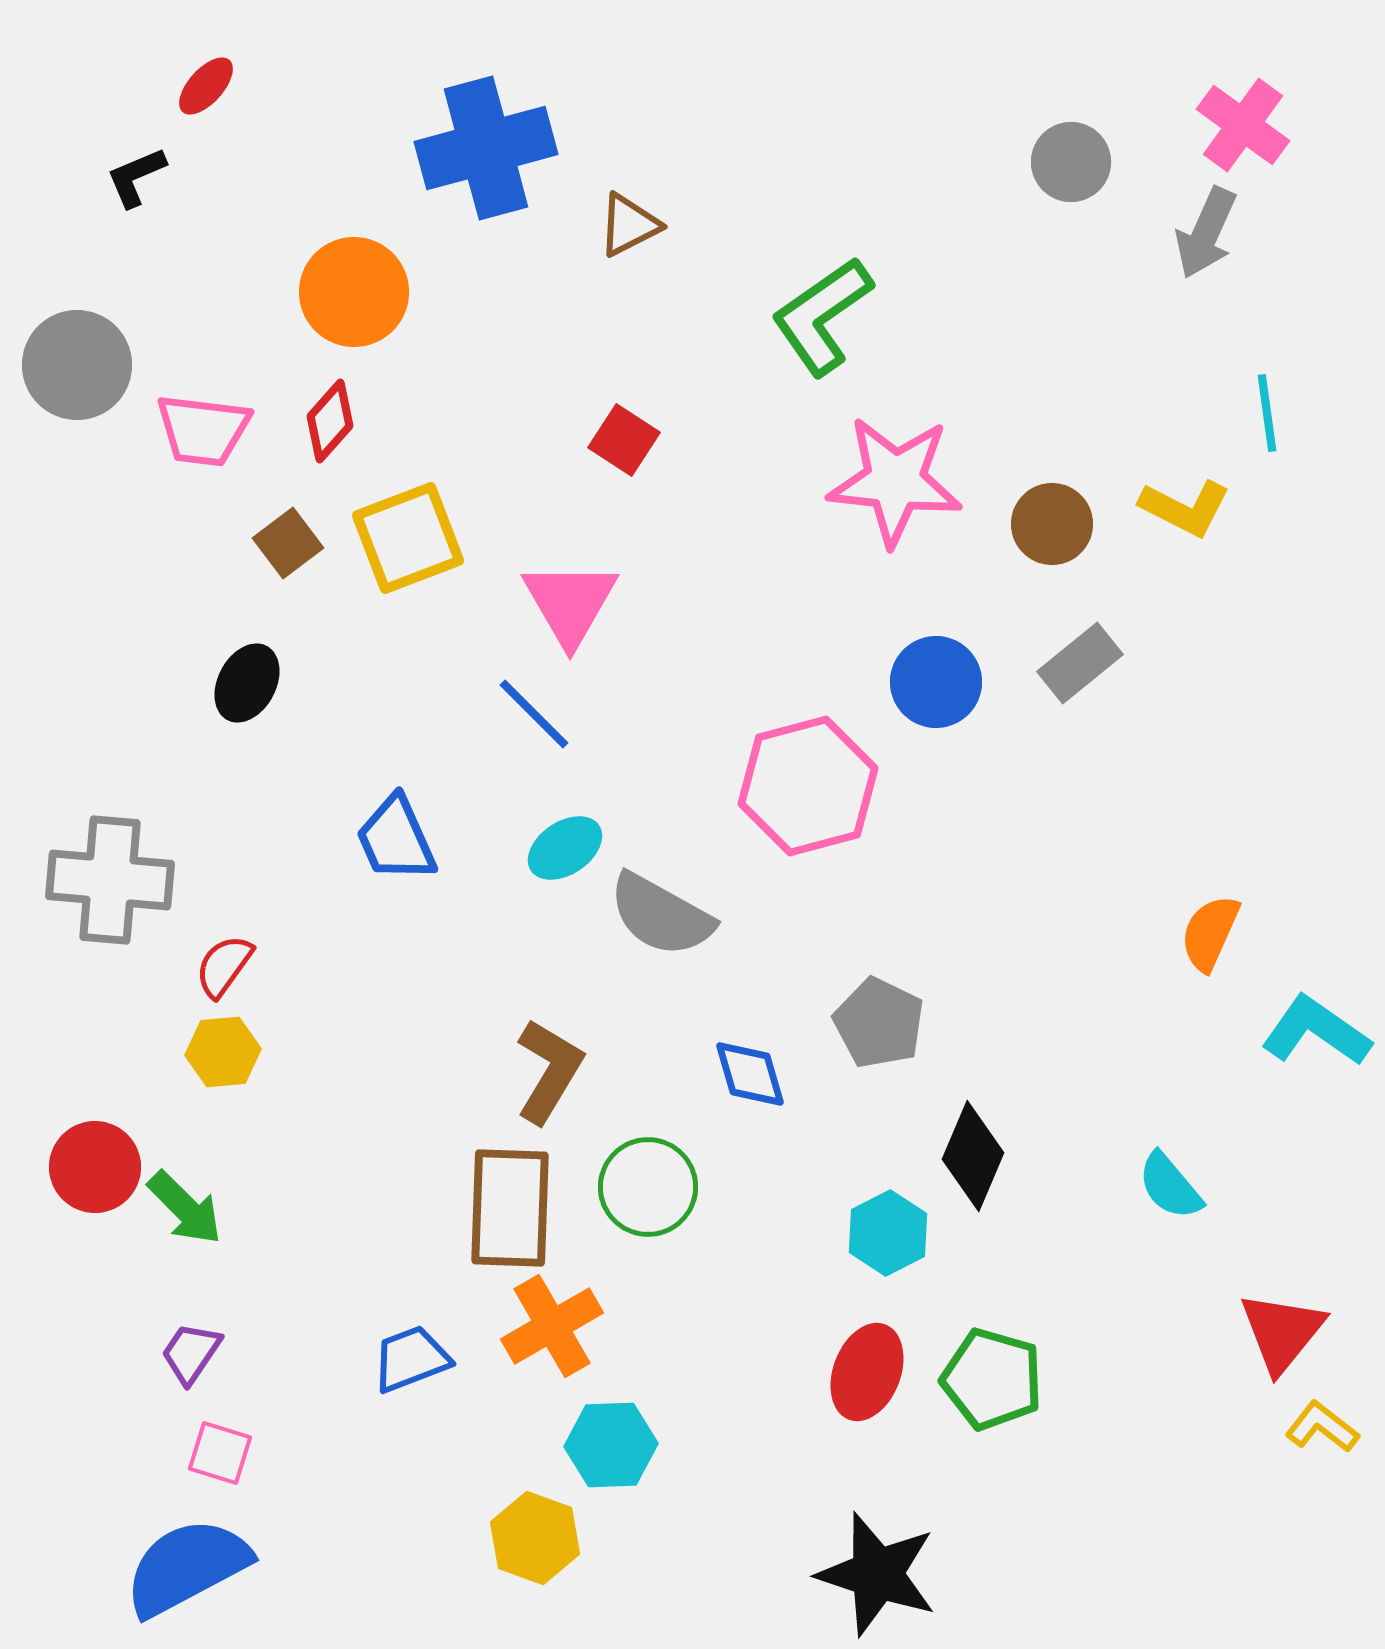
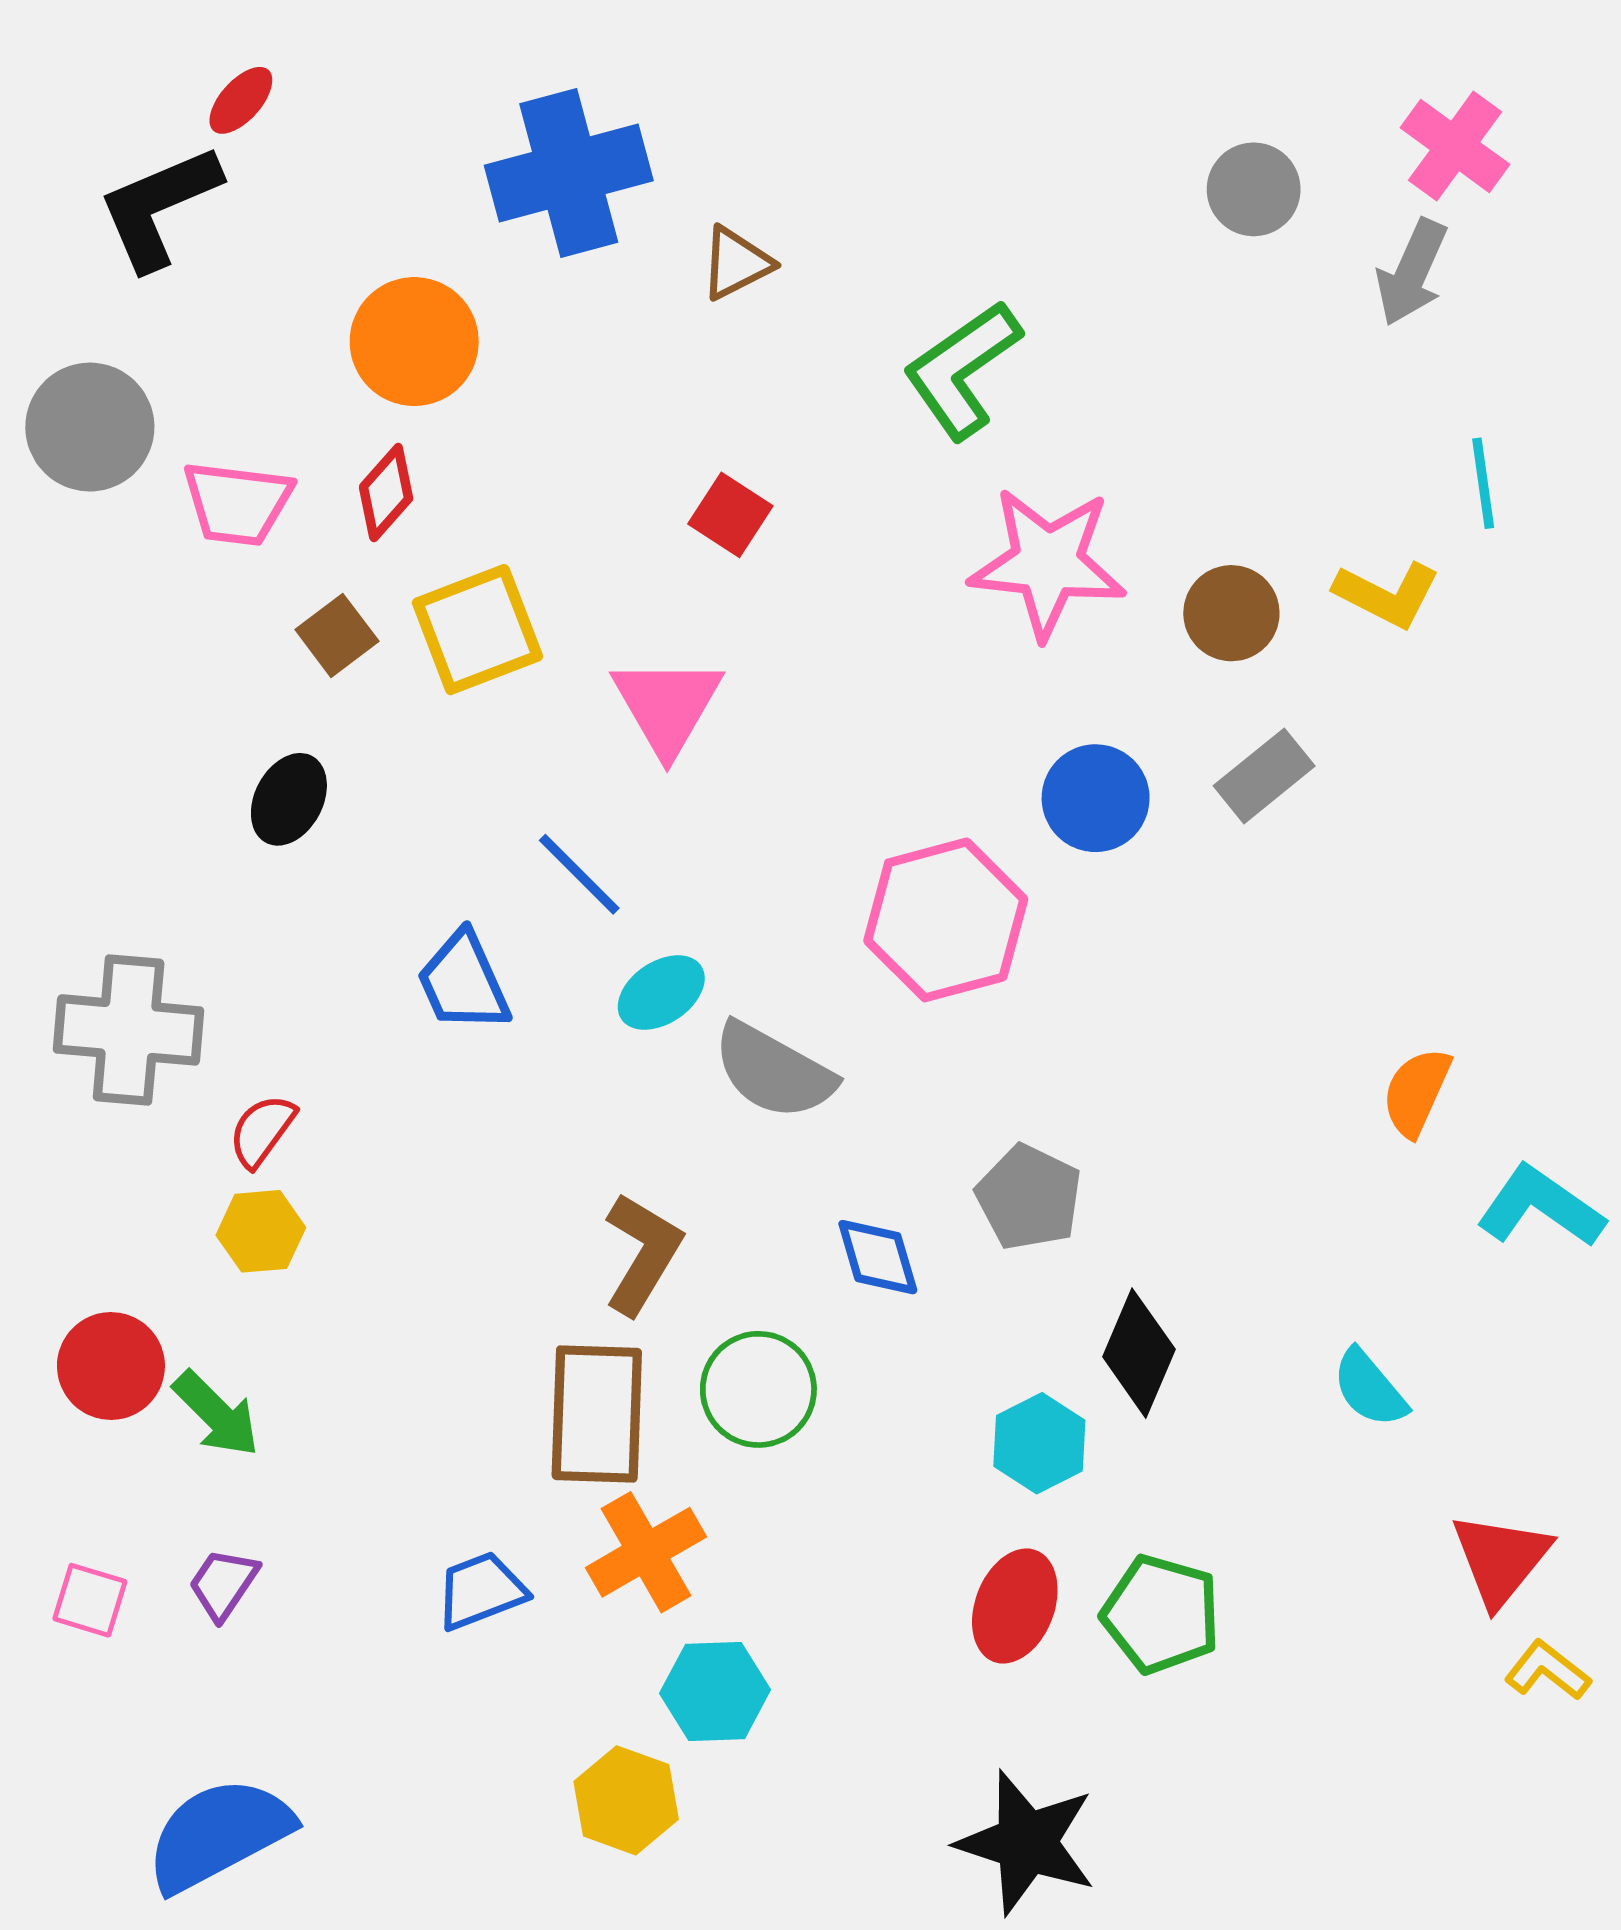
black L-shape: (136, 177) -> (159, 207), size x1.8
blue line: (534, 714) -> (579, 874), moved
pink square: (220, 1453) -> (90, 1600), moved

